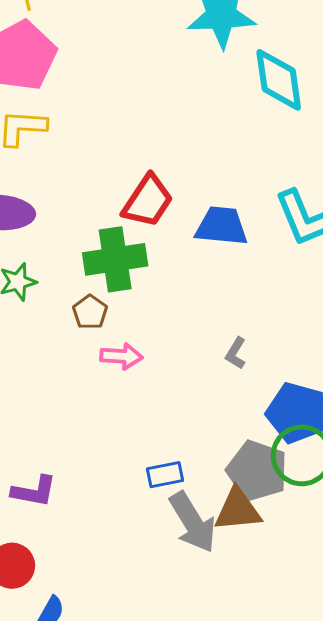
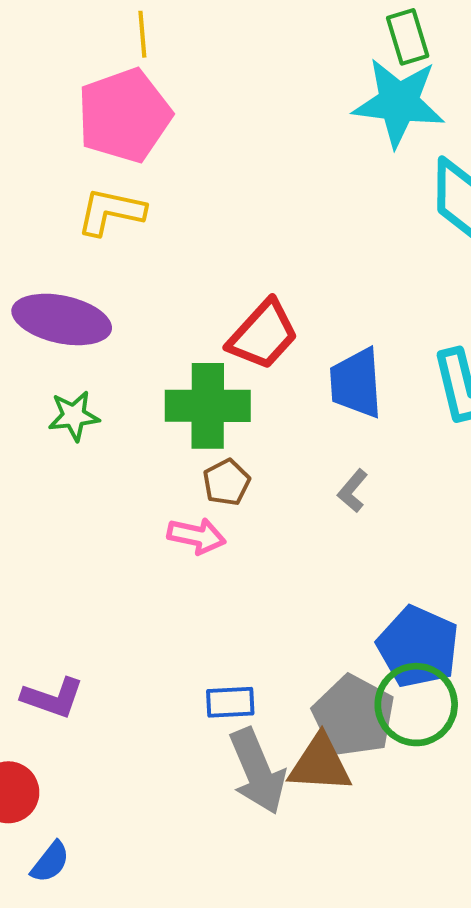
blue trapezoid: (221, 226) -> (356, 383), turned -108
brown pentagon: (90, 312) -> (226, 482), moved
gray L-shape: (236, 353) -> (353, 491), moved

